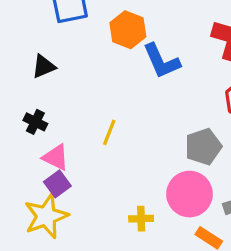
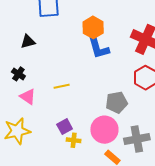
orange hexagon: (128, 30) -> (93, 27), moved
yellow line: (109, 132) -> (62, 86), turned 49
purple square: (57, 184) -> (65, 127), moved

